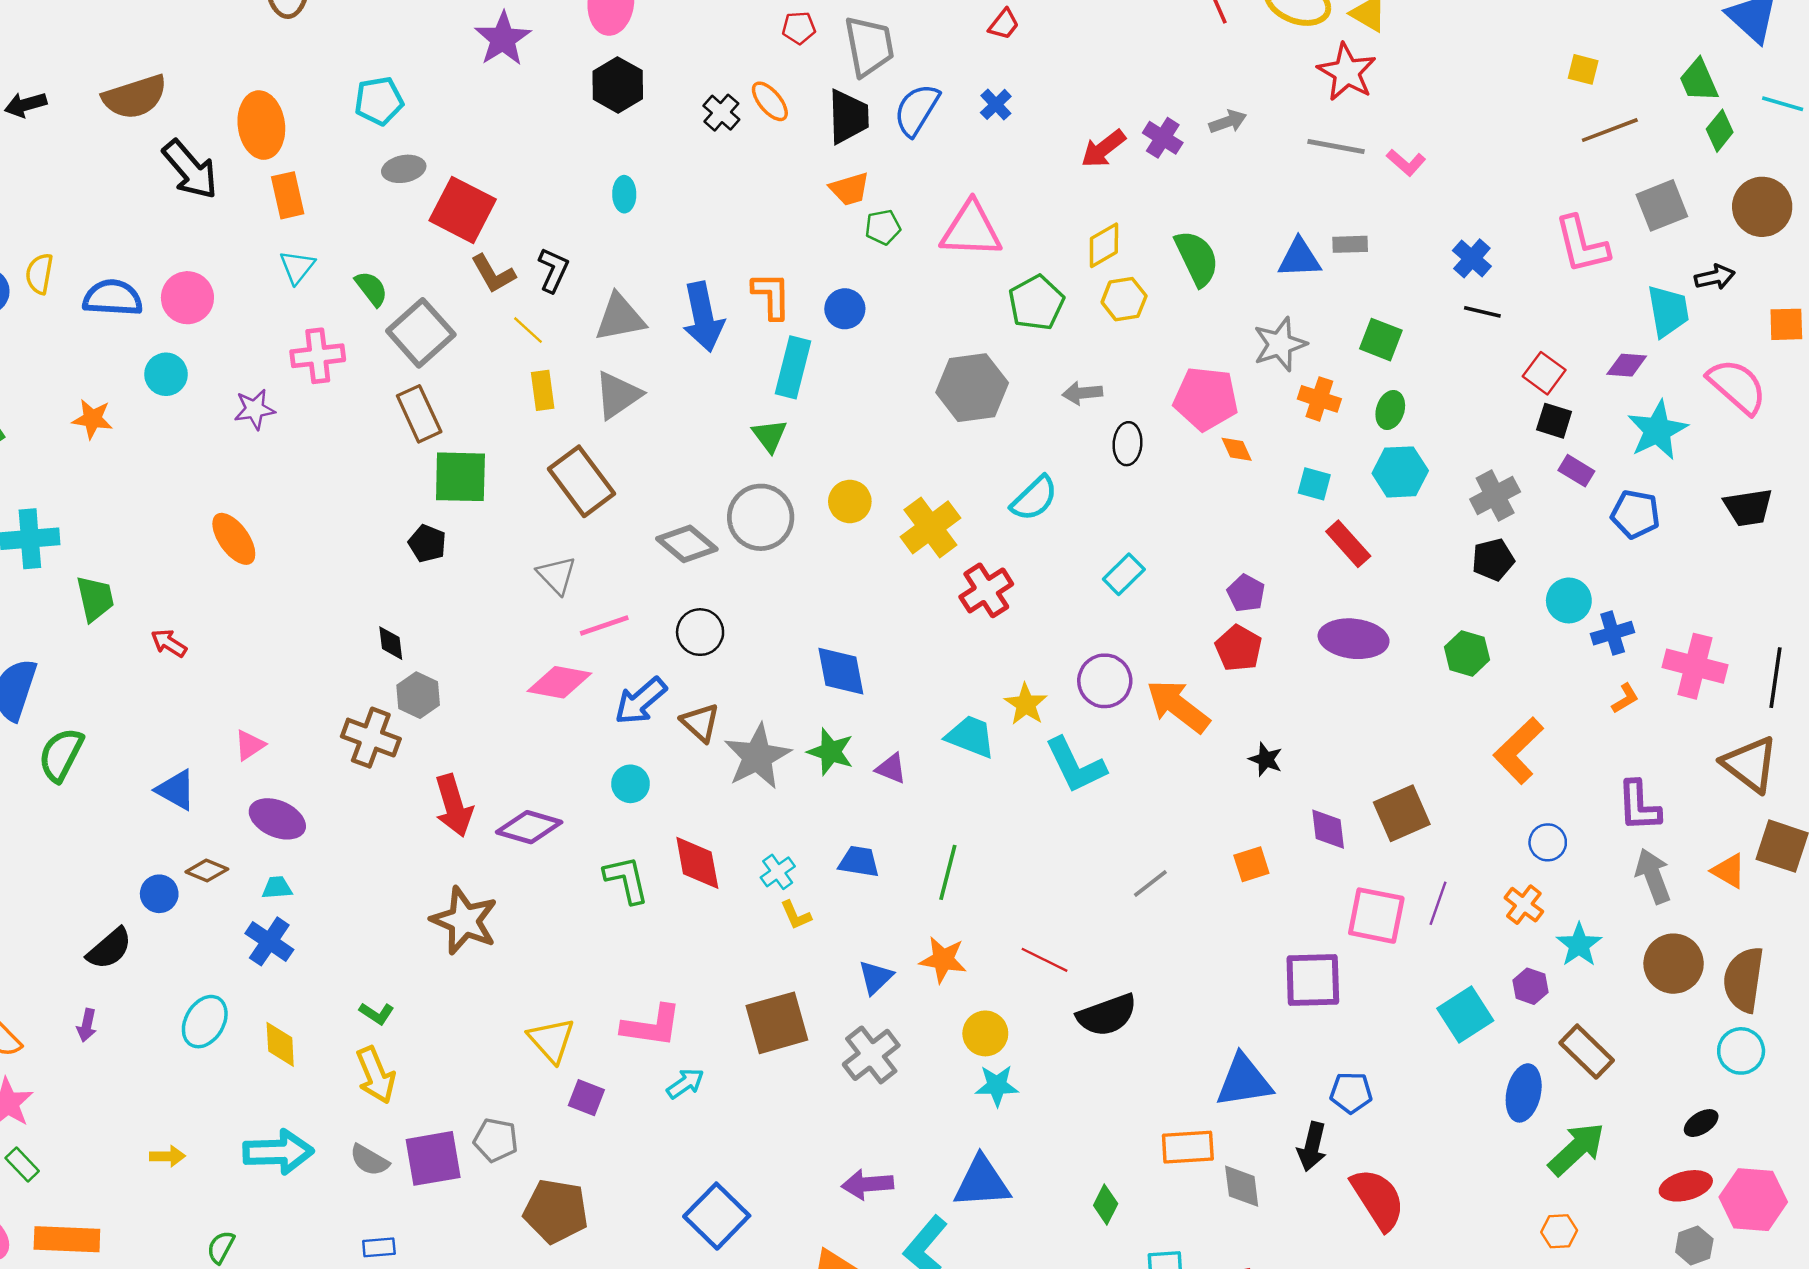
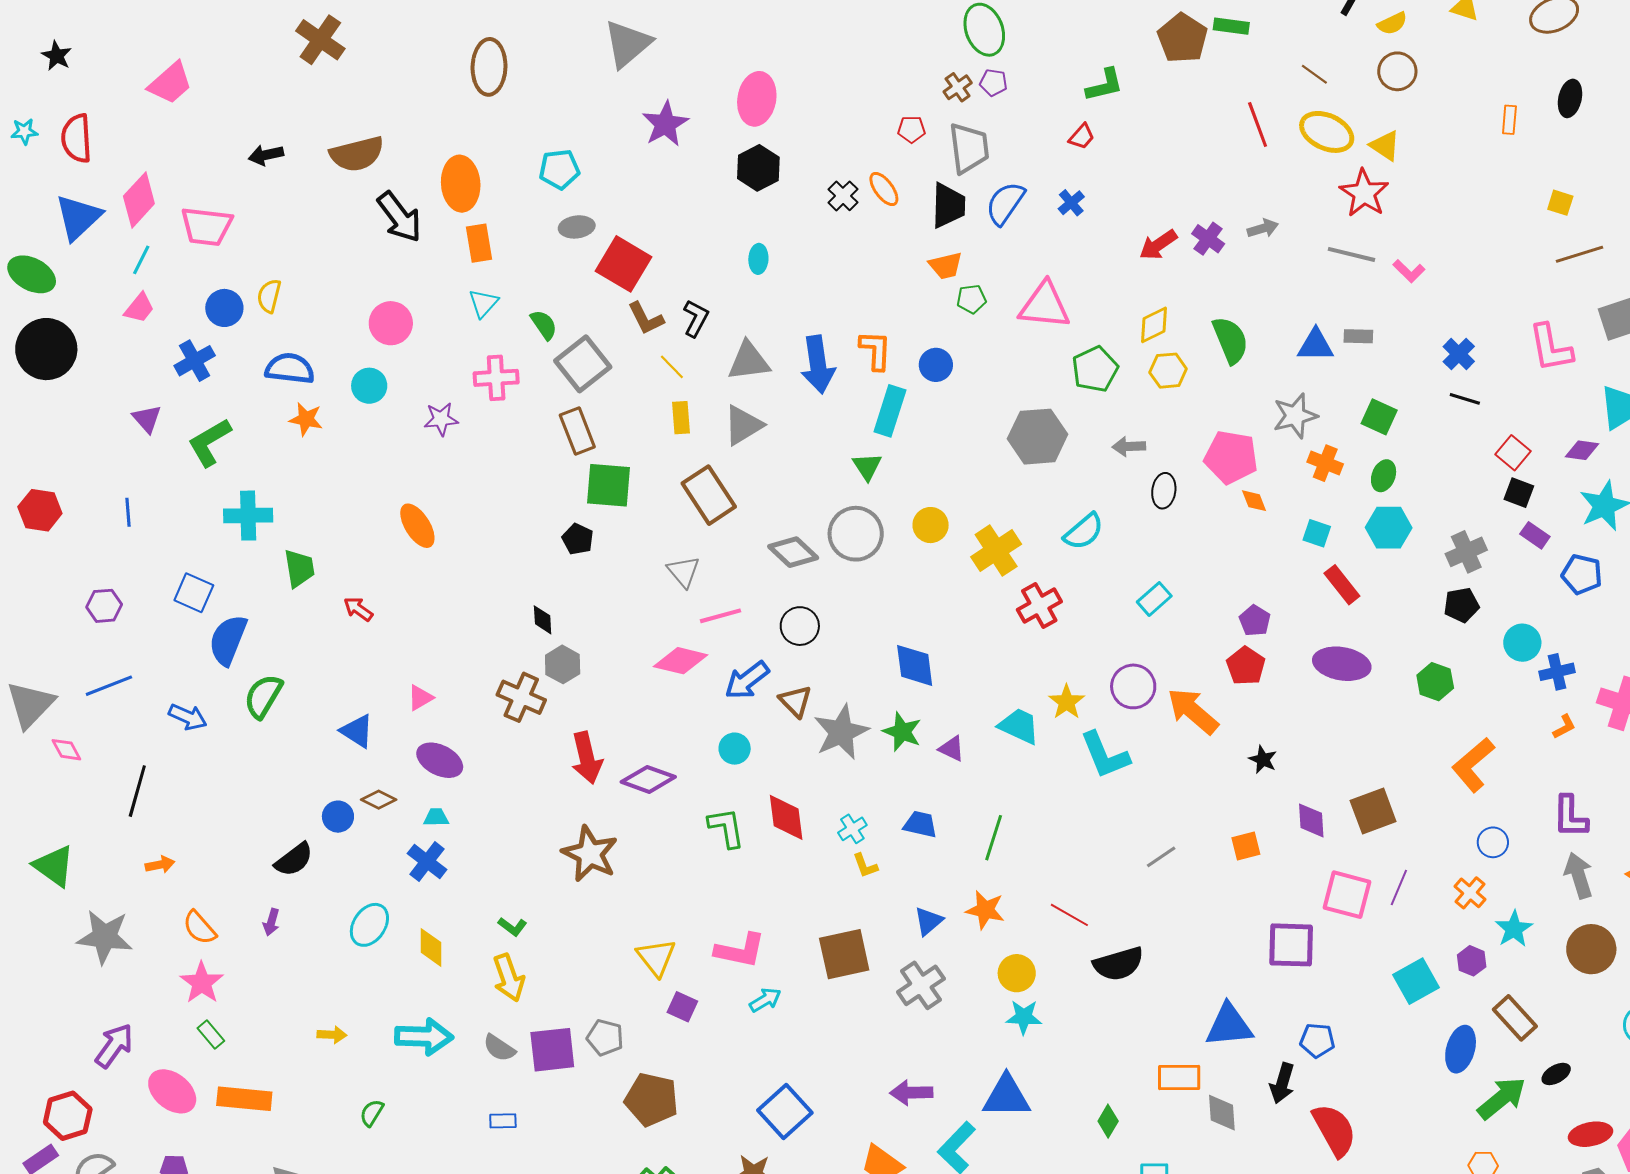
blue semicircle: (113, 298) -> (290, 369), moved
black ellipse: (1701, 1123) -> (1556, 1074), moved

